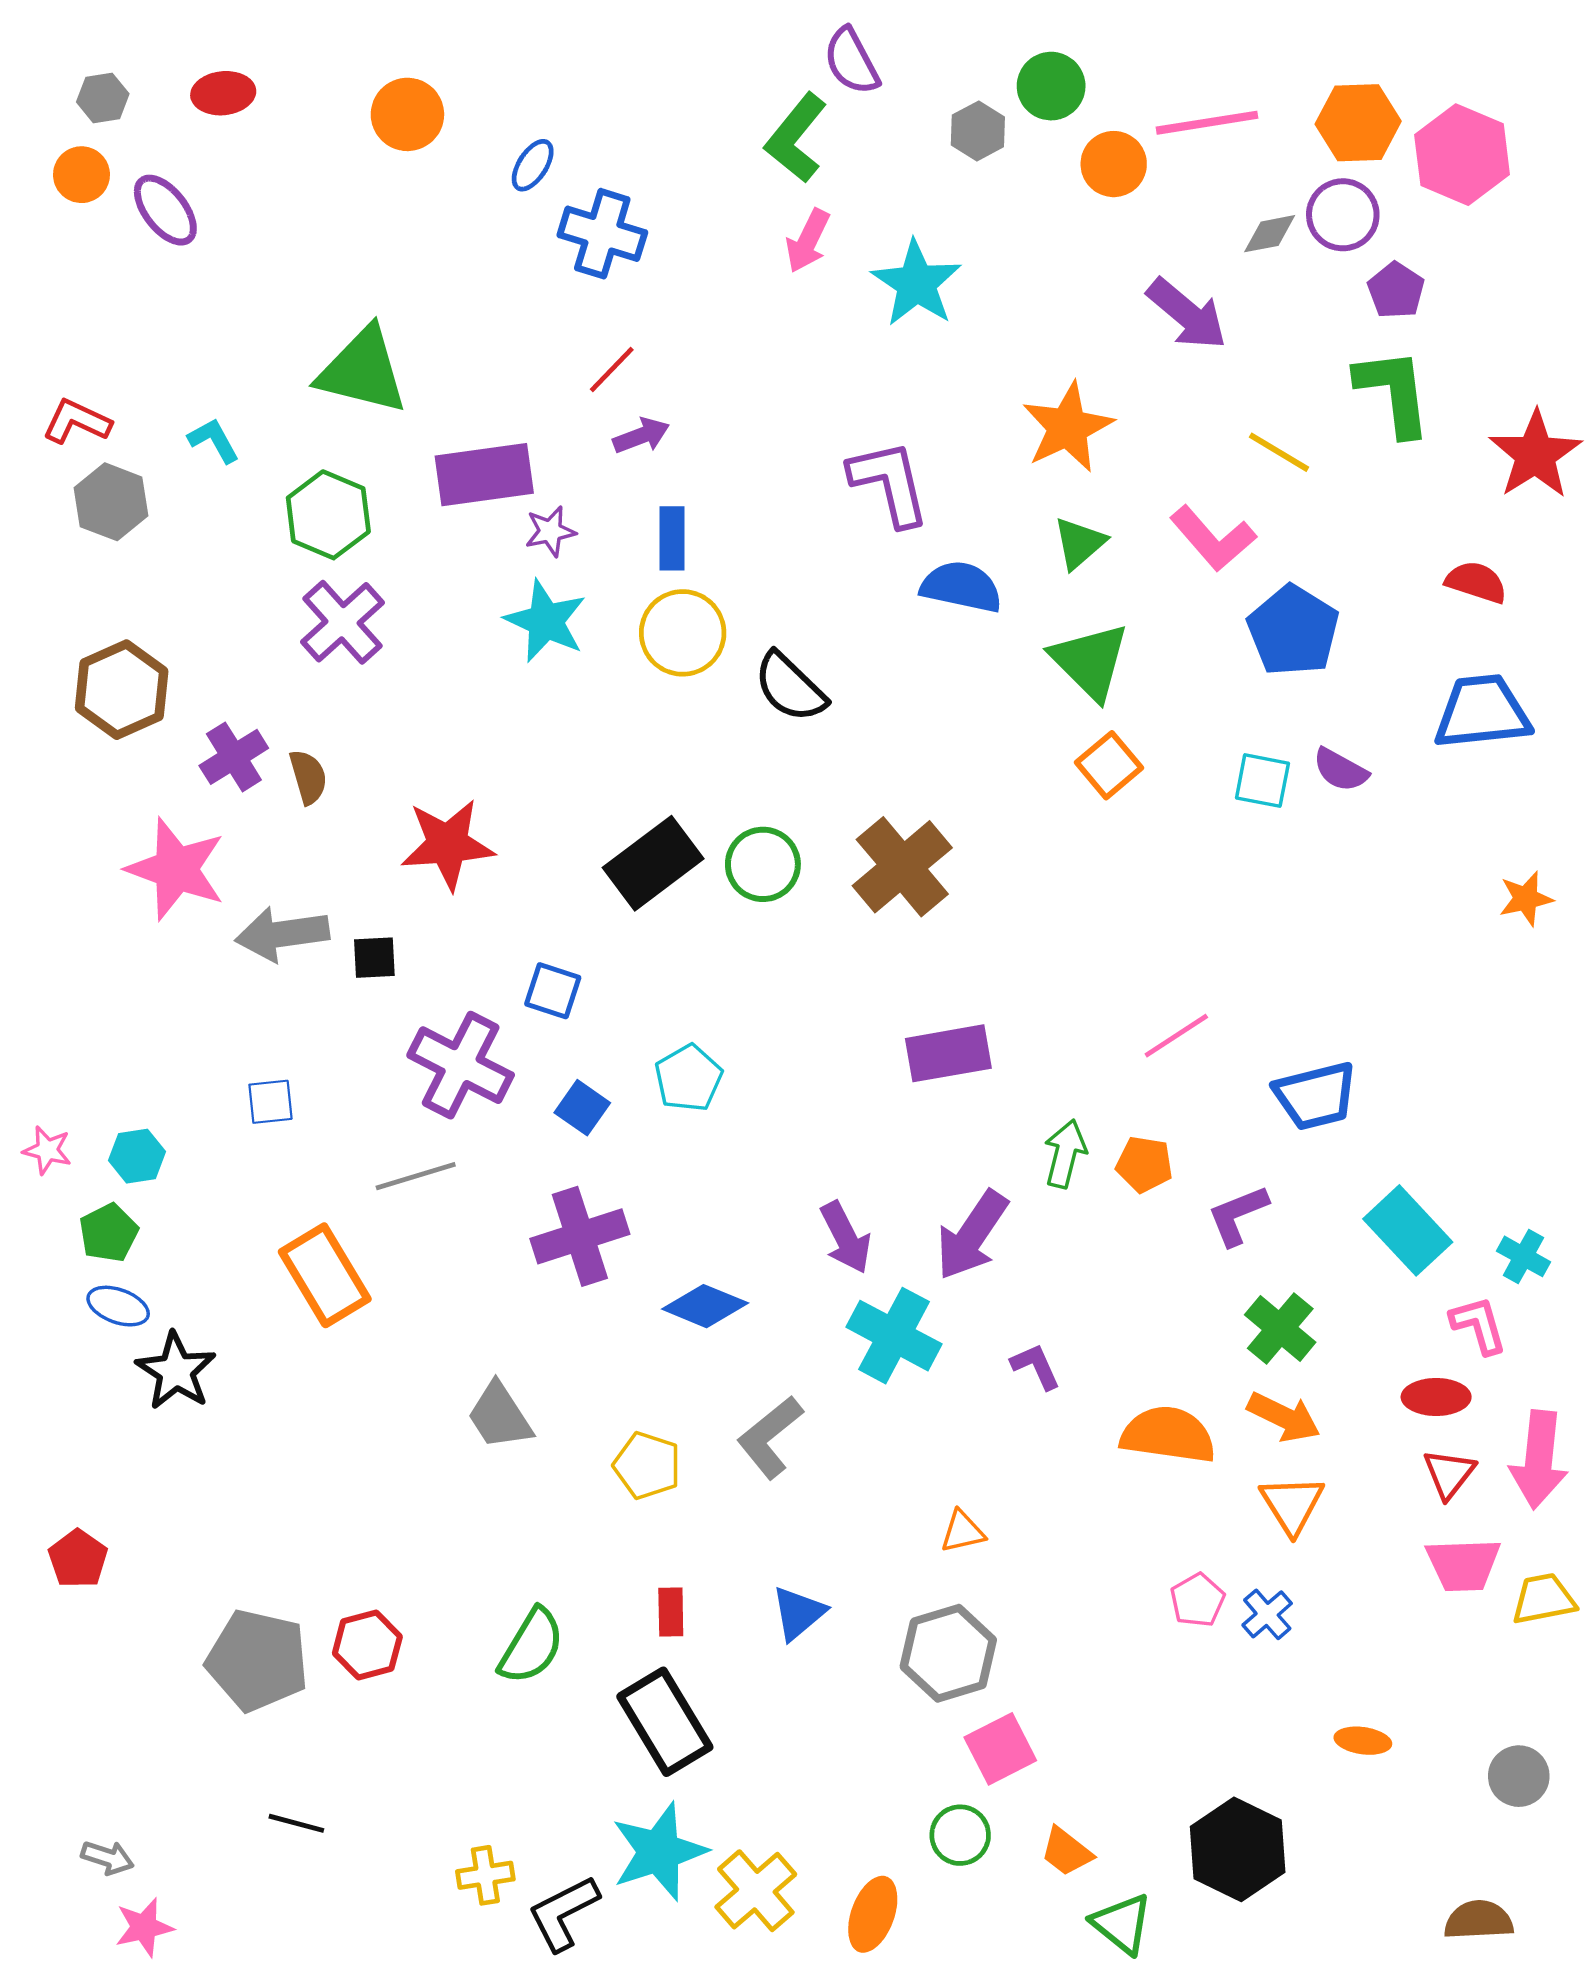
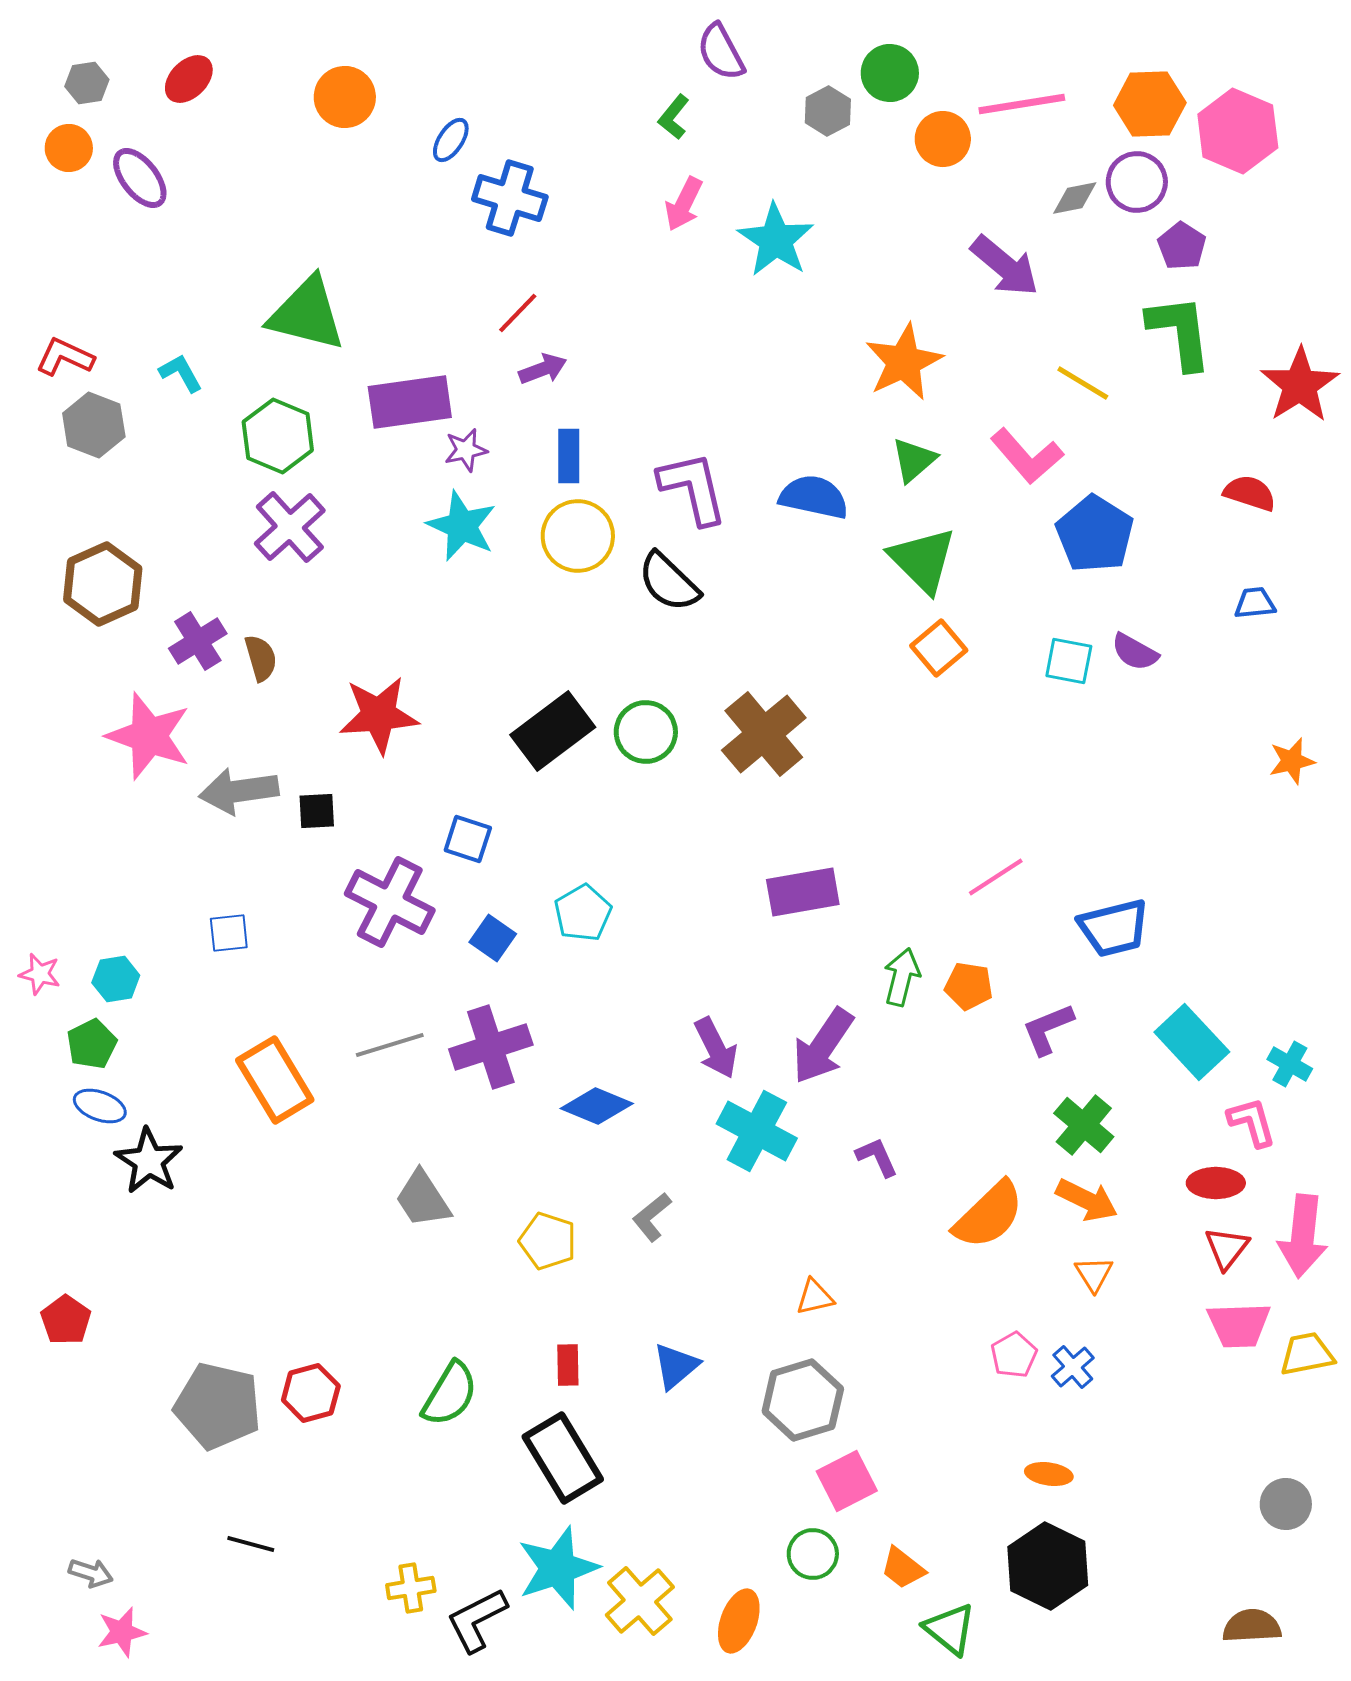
red ellipse: (223, 93) -> (189, 79), turned -39
green L-shape: (796, 138) -> (674, 117), size x0.6
purple L-shape: (889, 483) -> (693, 488), moved
blue trapezoid: (1482, 712) -> (1255, 603), size x0.5
gray line: (416, 1176) -> (390, 1045), moved
orange semicircle: (1168, 1435) -> (989, 1215), turned 128
gray L-shape: (770, 1437) -> (652, 1217), size x0.7
orange triangle: (1292, 1504) -> (1094, 1274), size x0.7
orange ellipse: (1363, 1741) -> (1049, 1474), moved

